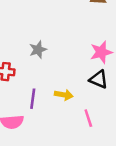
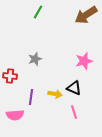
black triangle: (99, 79) -> (74, 88), moved

